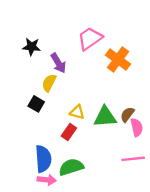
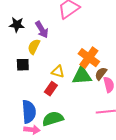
black star: (32, 47) -> (17, 25), moved
orange cross: (118, 60) -> (89, 58), moved
black square: (36, 104) -> (23, 65), turned -32

